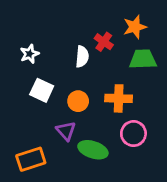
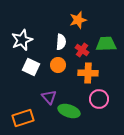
orange star: (135, 27) -> (78, 20), moved
red cross: (104, 42) -> (82, 50), moved
white star: (29, 54) -> (22, 40), size x1.5
orange circle: (78, 101) -> (58, 65), moved

